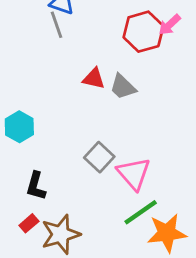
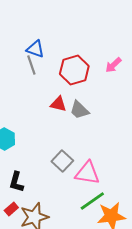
red hexagon: (143, 32) -> (74, 70), moved
pink triangle: (134, 174) -> (87, 173), turned -40

